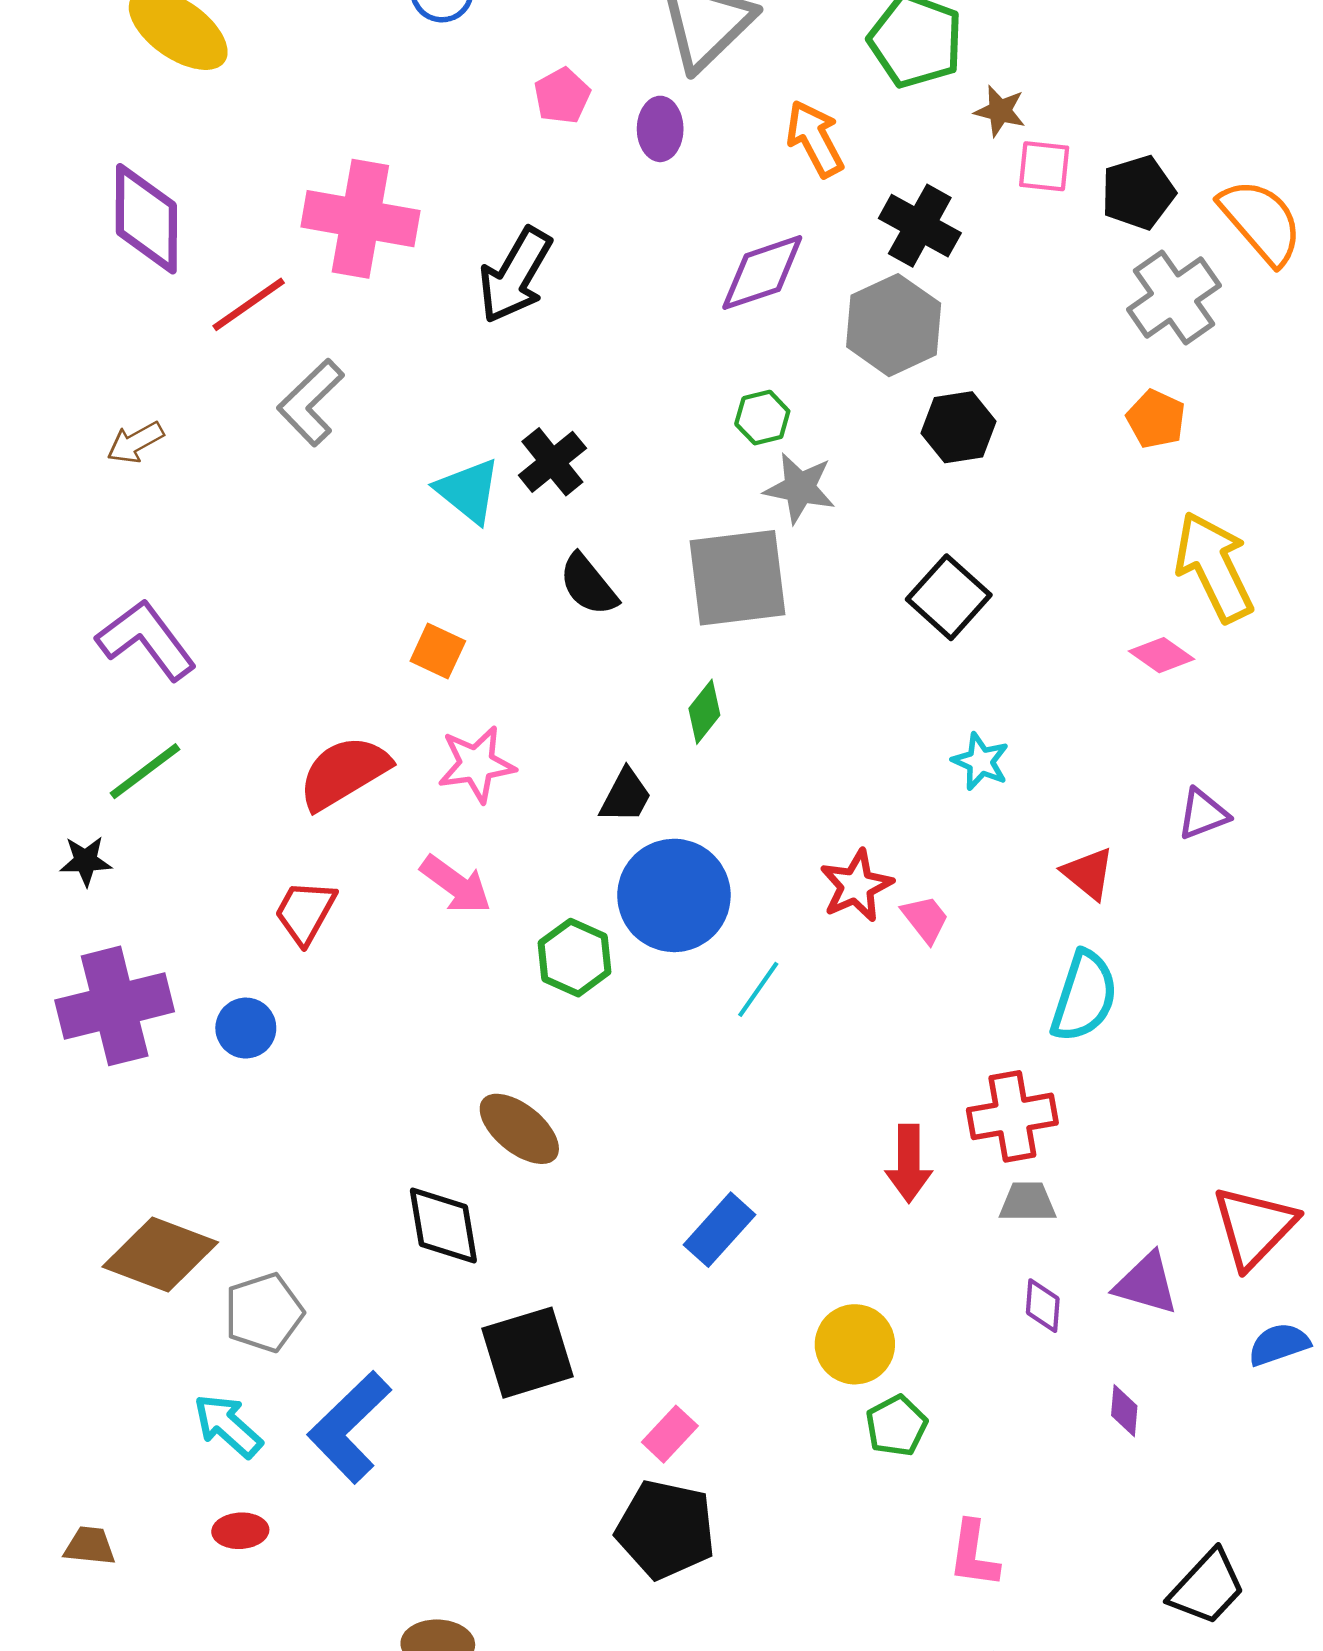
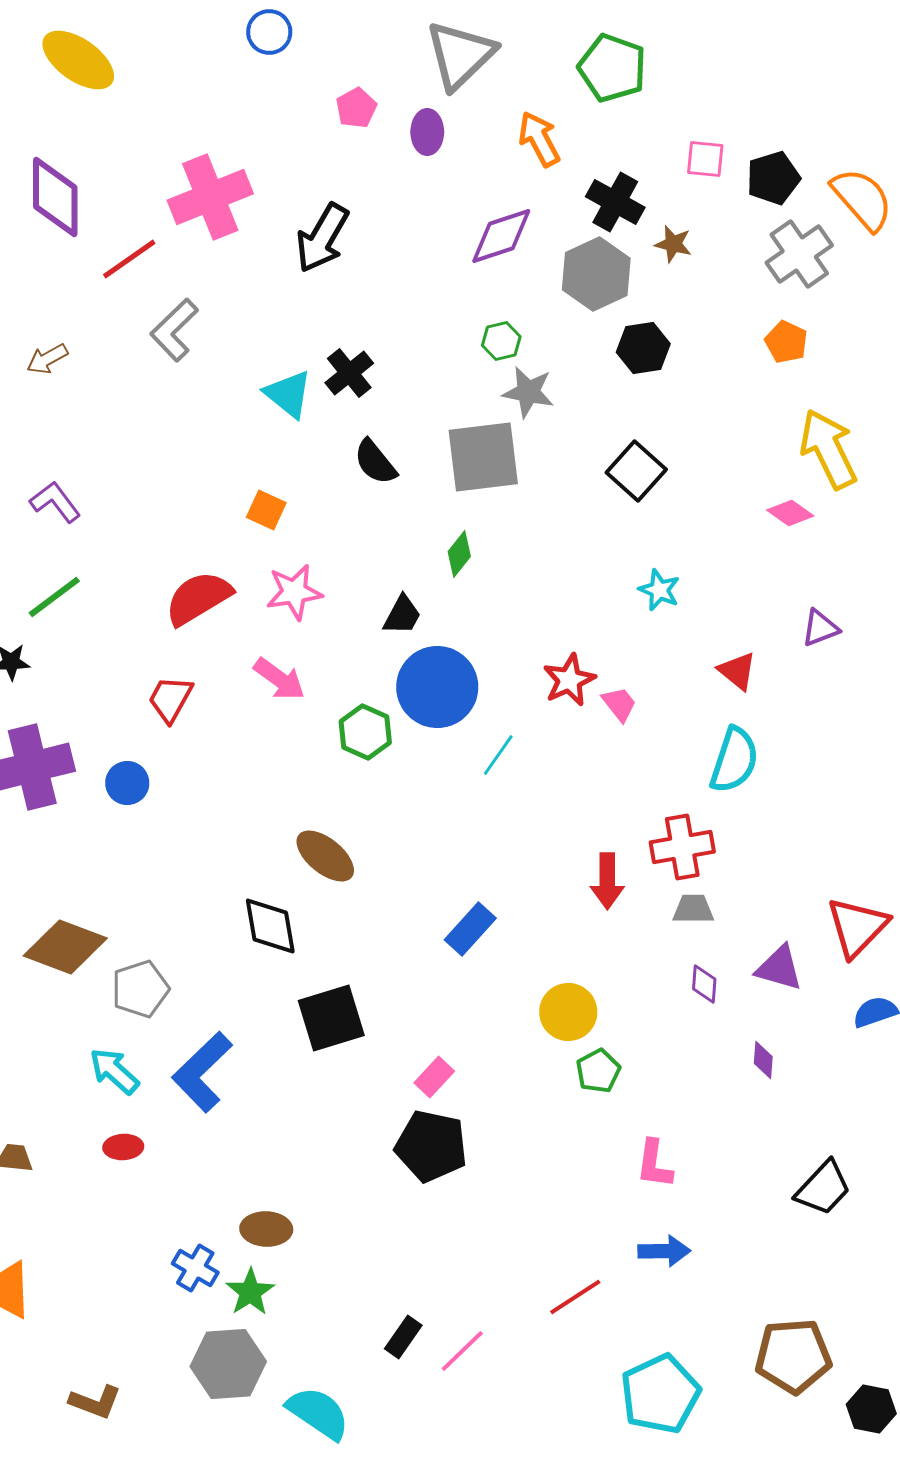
brown star: (1000, 111) -> (673, 244), moved
pink cross: (360, 219) -> (210, 197), turned -32
purple L-shape: (146, 640) -> (55, 502), size x0.7

